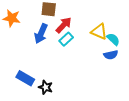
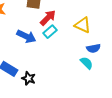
blue arrow: (41, 34) -> (26, 36), moved, turned -90
cyan semicircle: (113, 39) -> (87, 63), moved

